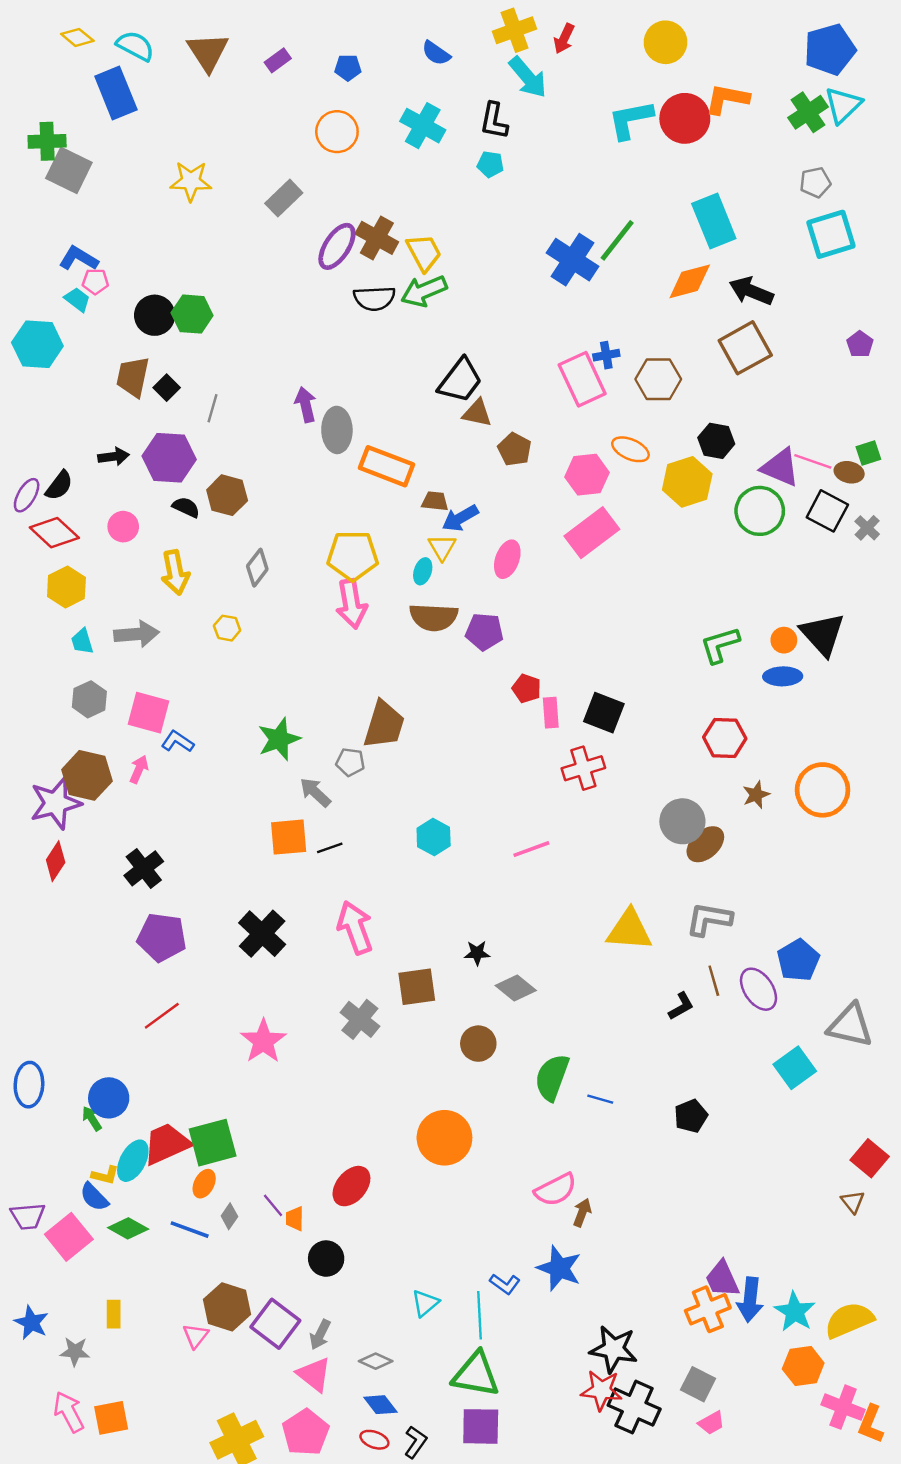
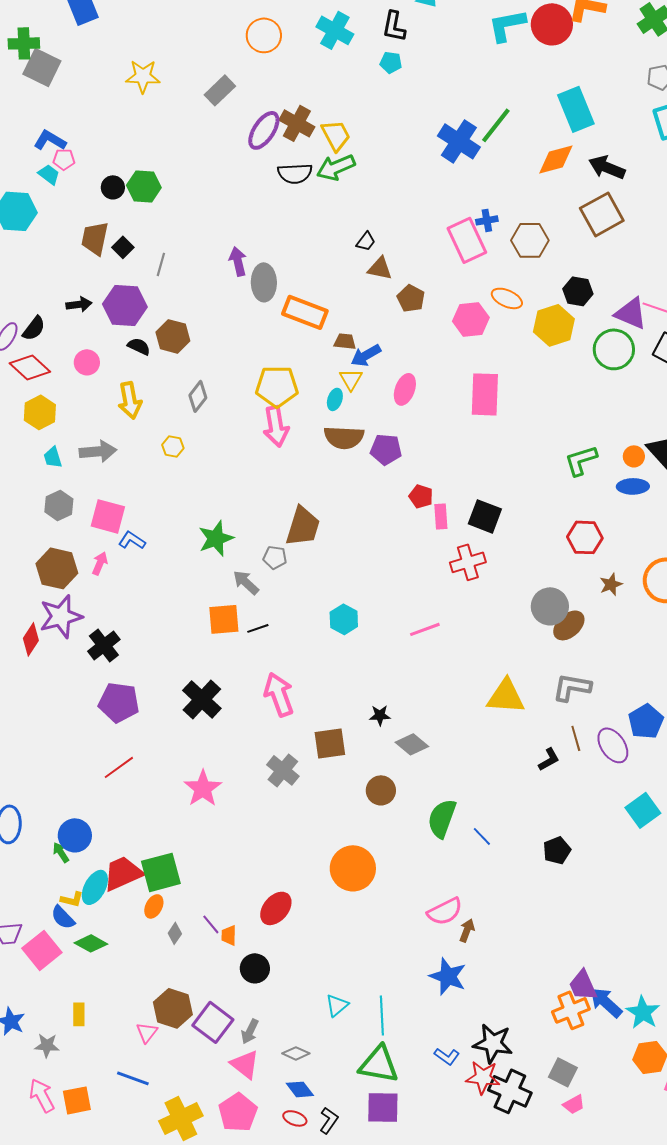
black circle: (155, 315) -> (113, 187), size x0.7
black trapezoid: (460, 380) -> (366, 241), size x0.5
pink rectangle: (592, 533) -> (485, 394), moved, turned -51
purple star: (56, 803) -> (61, 616), moved
blue line: (600, 1099) -> (482, 836), turned 30
blue line: (190, 1230) -> (133, 1078), moved
blue L-shape: (505, 1284) -> (447, 1056), moved
blue arrow: (750, 1300) -> (606, 1002), turned 126

